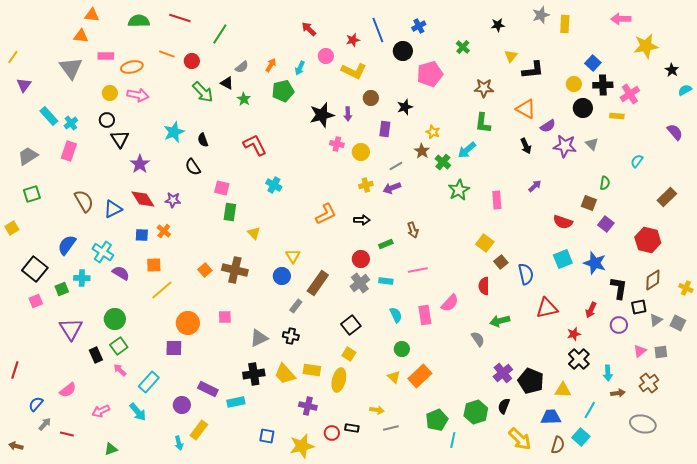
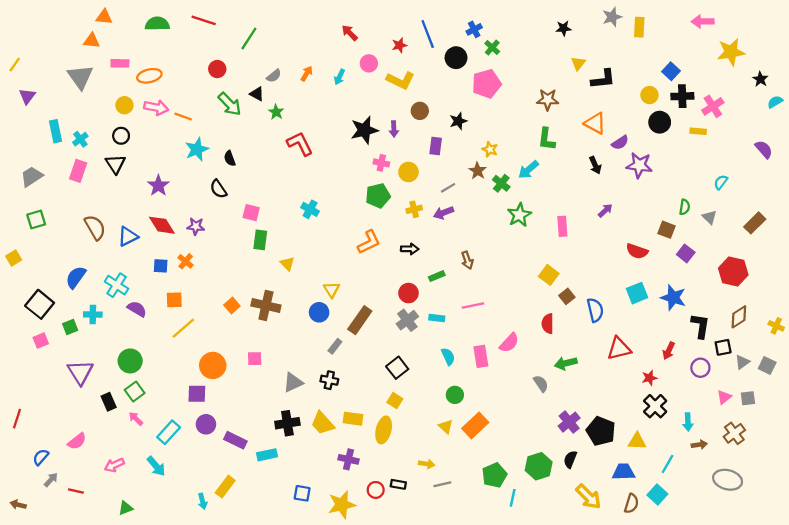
green cross: (463, 47) -> (492, 48), moved
orange line: (167, 54) -> (183, 117), moved
green pentagon: (283, 91) -> (378, 196), moved
cyan rectangle: (49, 116) -> (55, 131), turned 30
black triangle: (120, 139) -> (115, 164), moved
gray triangle: (592, 144) -> (709, 217), moved
red L-shape: (255, 145) -> (300, 144), moved
purple circle: (182, 405) -> (206, 424), moved

